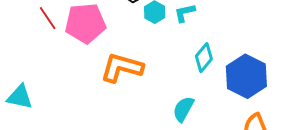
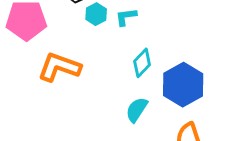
cyan semicircle: (183, 109) -> (137, 110), moved

